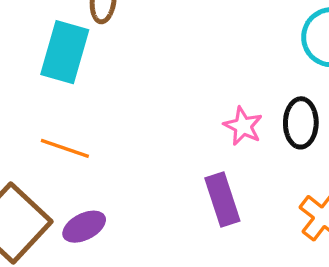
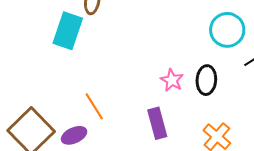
orange line: (65, 148) -> (94, 106), moved, turned 36

